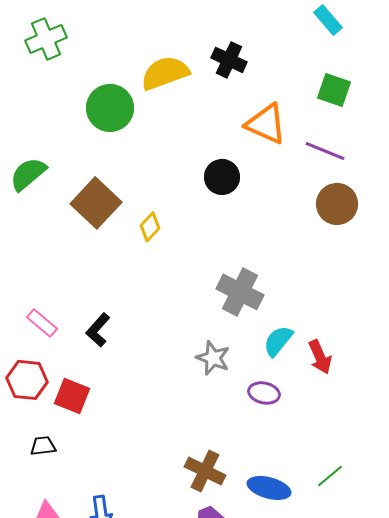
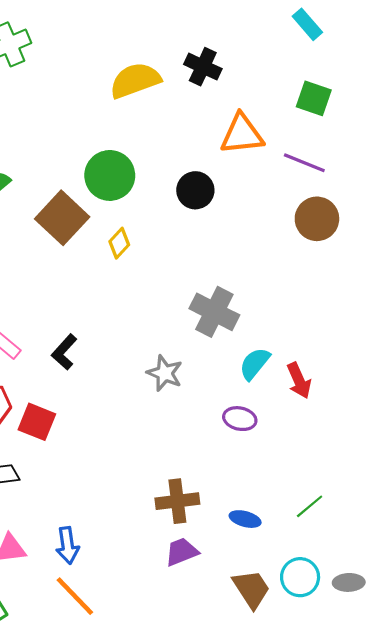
green circle: (110, 108) -> (110, 175), moved
orange triangle: (266, 124) -> (242, 134), turned -30
gray star: (213, 358) -> (165, 373), moved
brown cross: (205, 471) -> (177, 501), turned -33
blue ellipse: (269, 488) -> (245, 519), size x0.7

